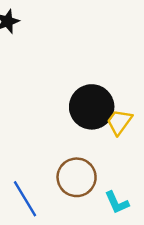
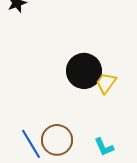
brown circle: (77, 177) -> (57, 140), moved

